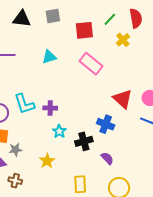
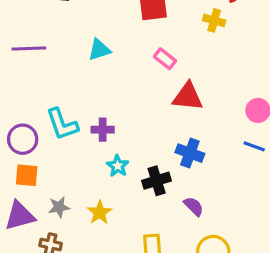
yellow cross: (123, 40) -> (214, 20), turned -32
pink rectangle: (91, 64) -> (165, 59), size x0.6
red triangle: (123, 99) -> (188, 97), moved, turned -35
gray star: (15, 150) -> (59, 207), moved

